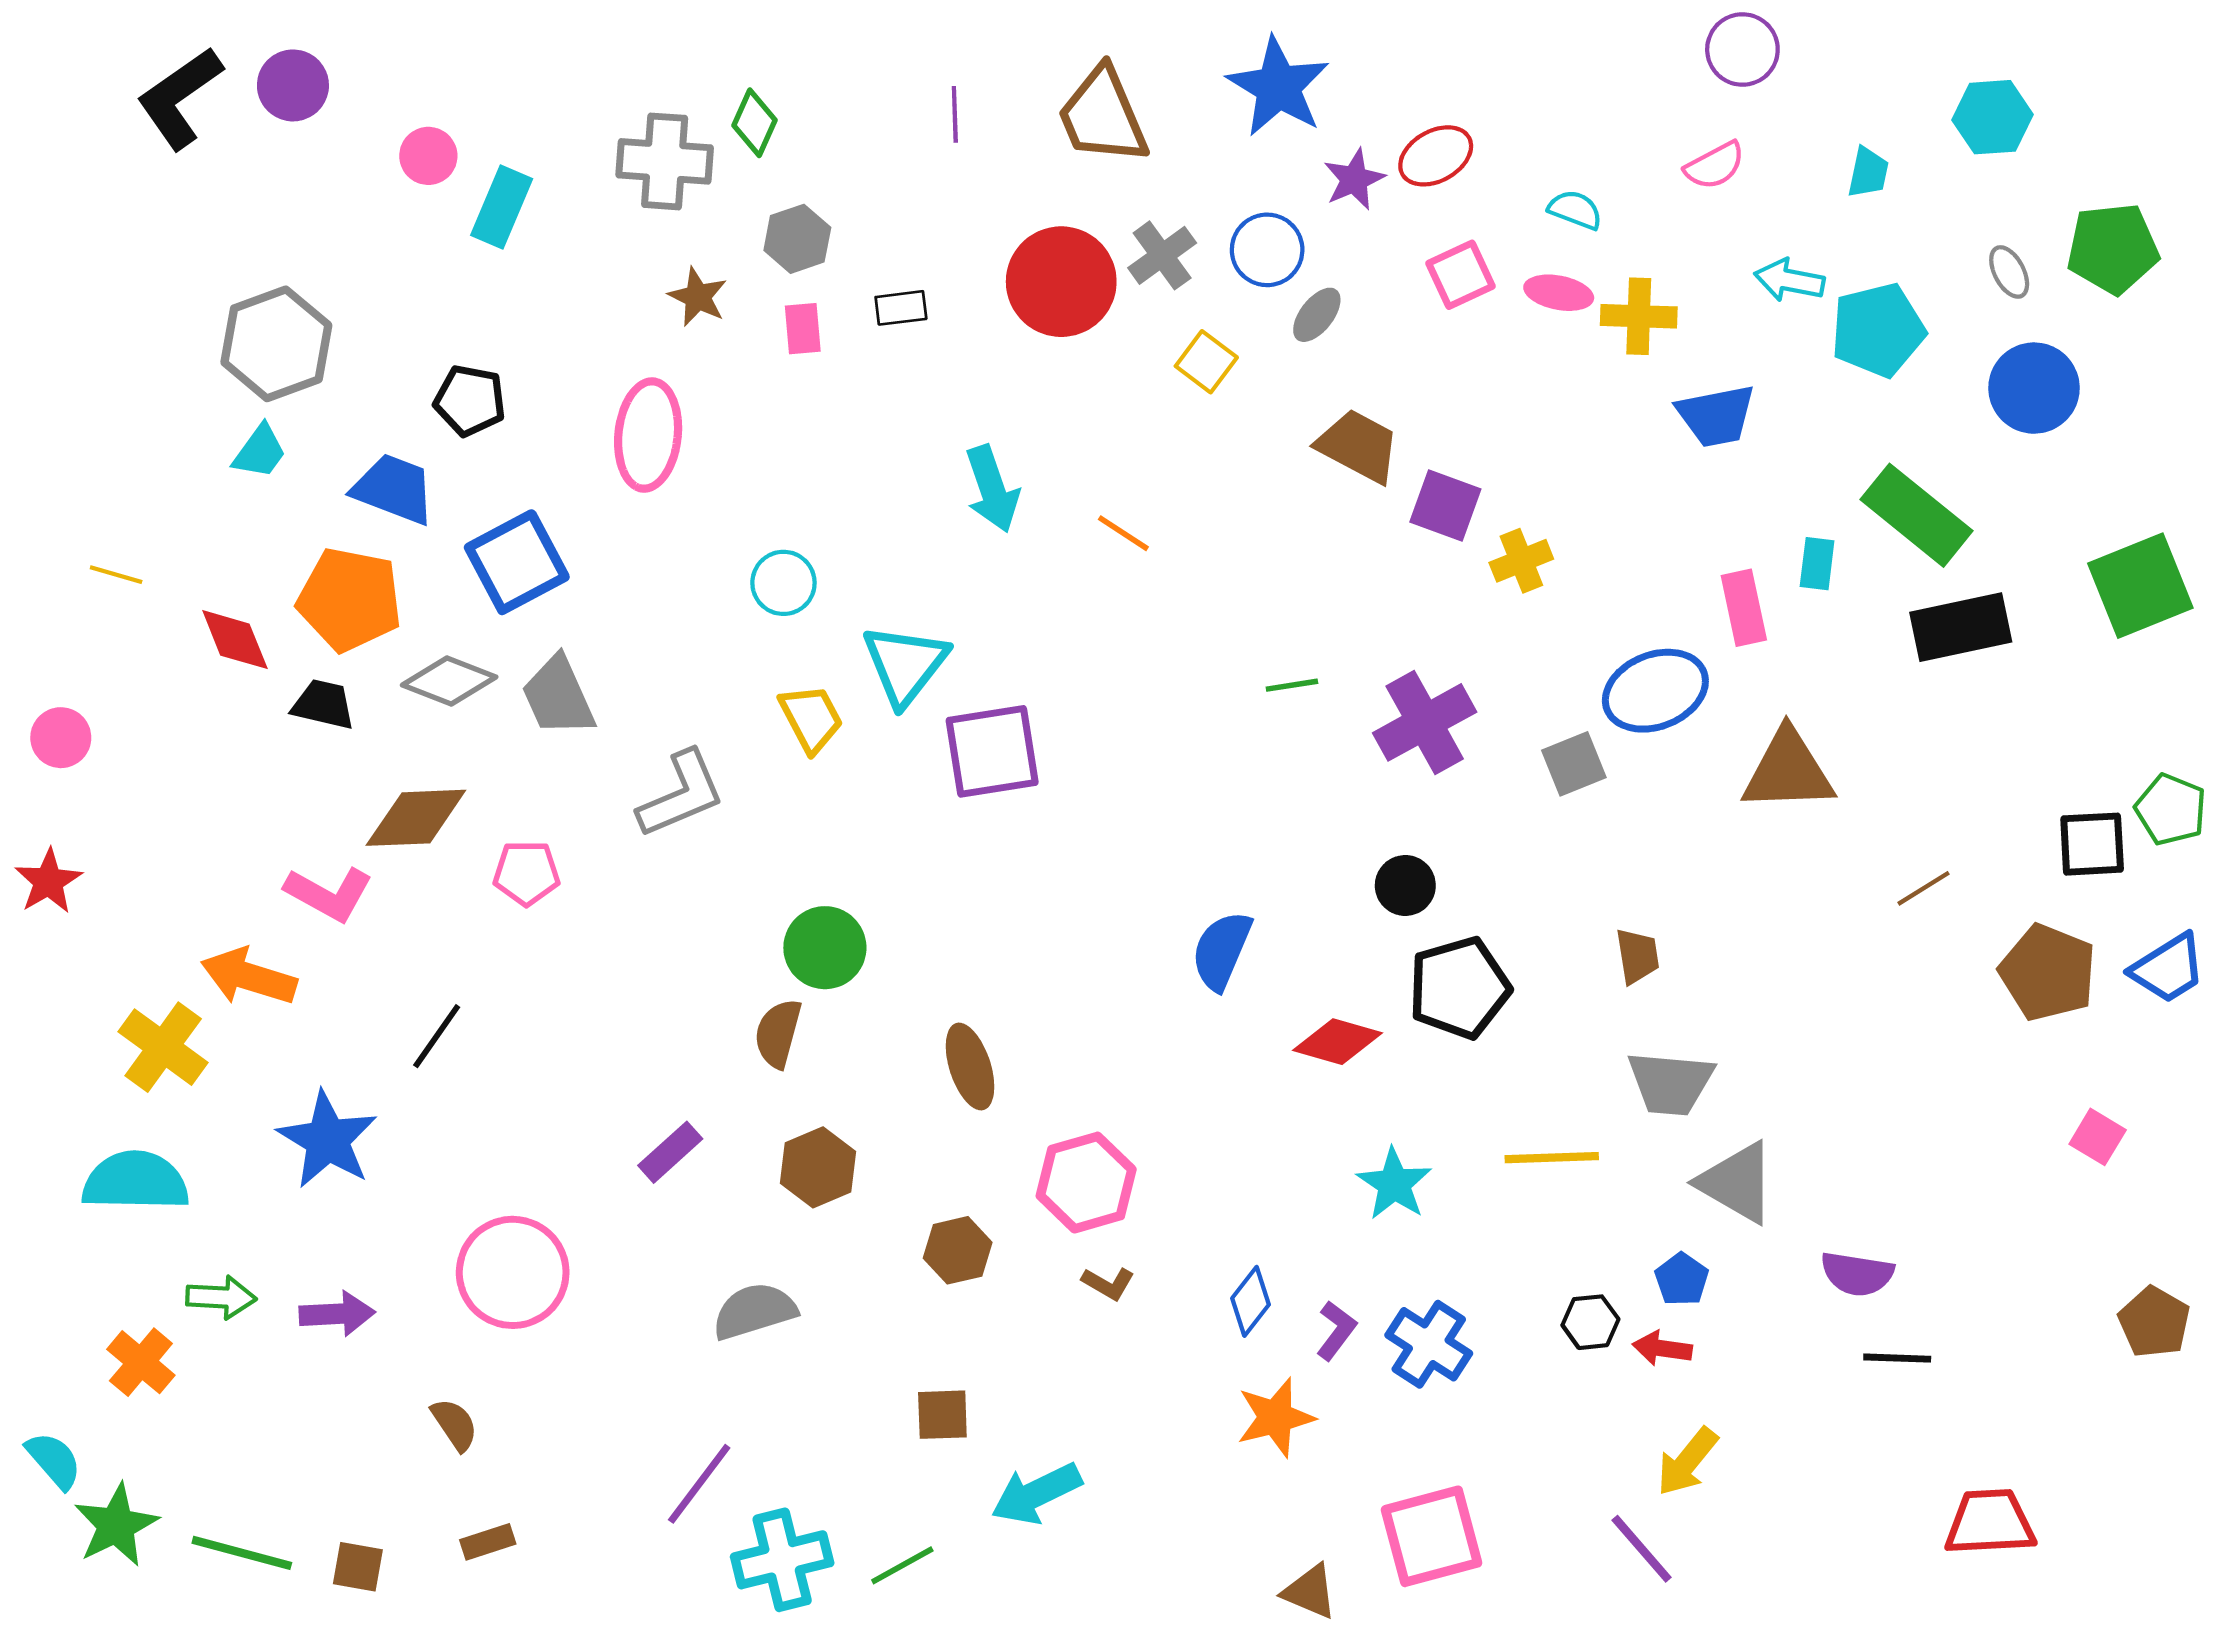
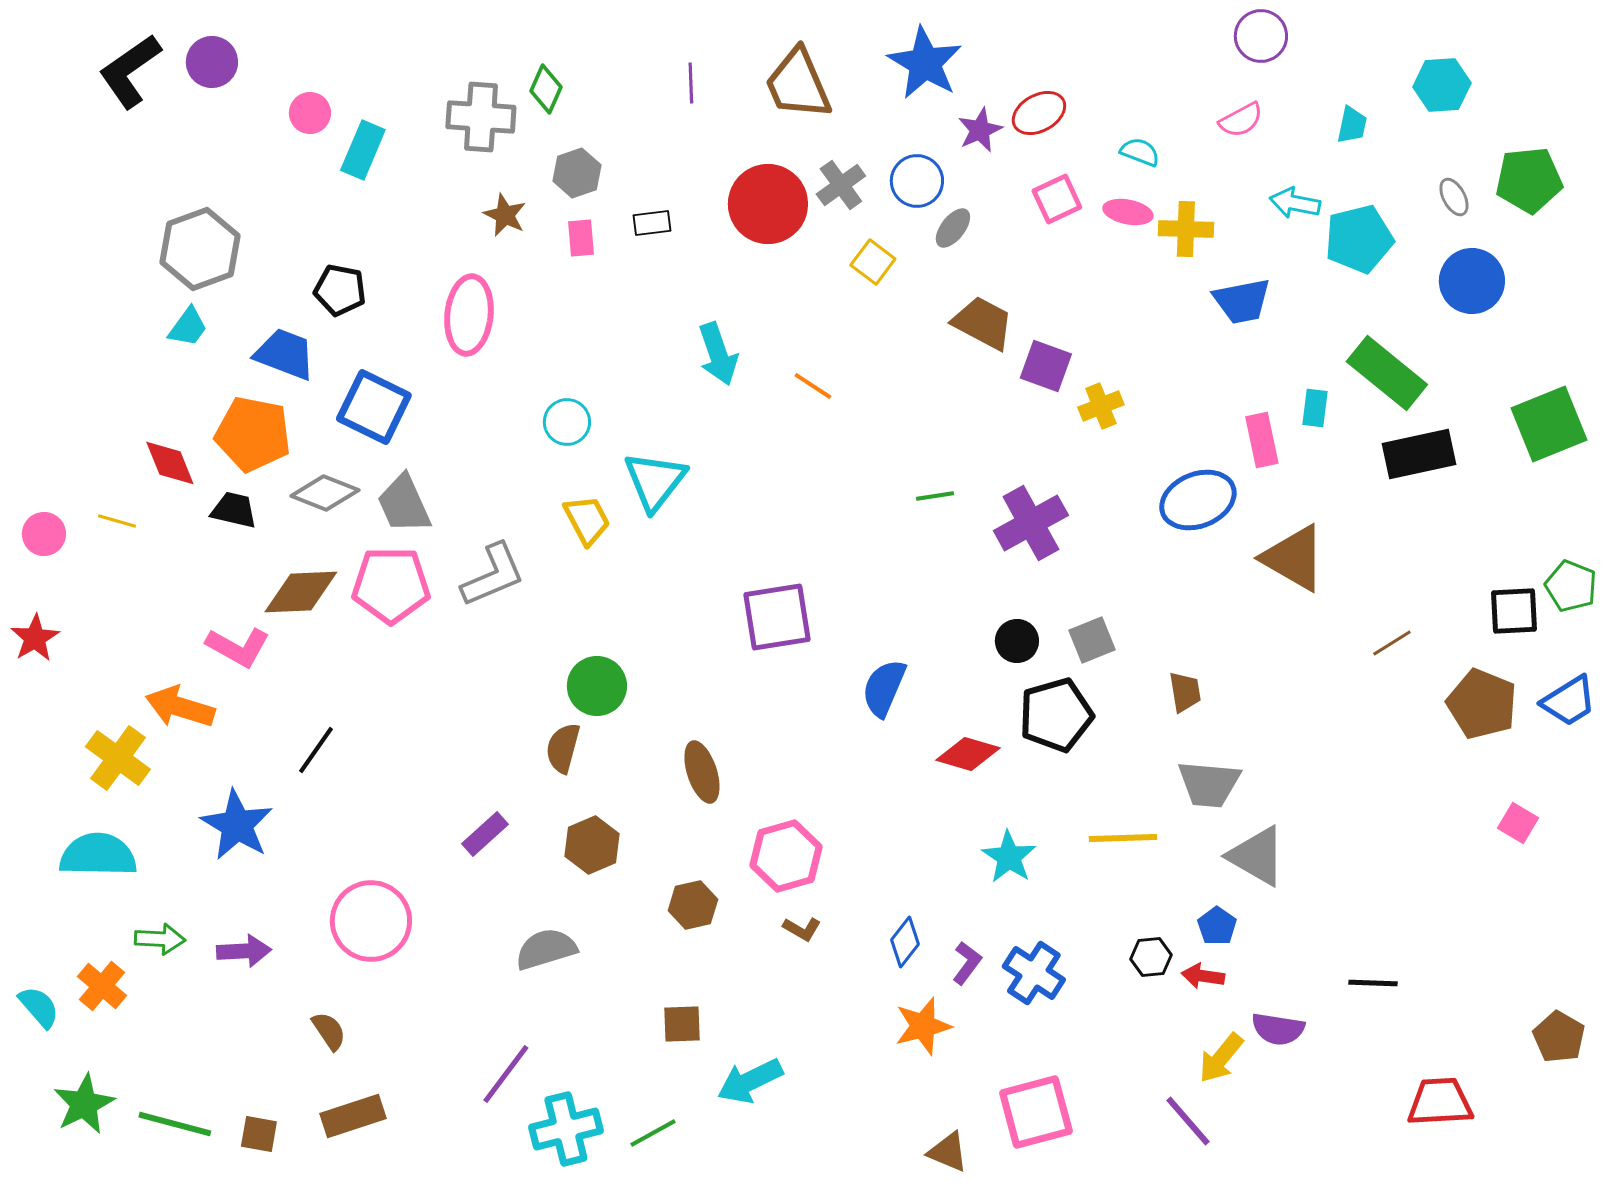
blue square: (517, 562) -> (374, 407), turned -36
yellow line: (116, 575) -> (117, 521), moved
purple square: (992, 751) -> (777, 617), moved
gray square: (1574, 764) -> (1092, 640), moved
brown triangle: (1788, 771) -> (1294, 558), turned 32
pink pentagon: (526, 873) -> (391, 585), moved, size x1.6
purple semicircle: (1857, 1274) -> (1278, 1029), moved
brown pentagon: (2154, 1322) -> (1559, 1037), moved
cyan semicircle: (54, 1460) -> (39, 1007), moved
brown rectangle: (488, 1542) -> (353, 1116), size x1.6

